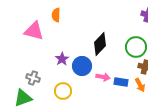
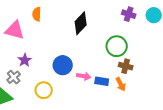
black diamond: (100, 44) -> (81, 23), moved
purple star: (62, 59) -> (25, 60), moved
gray cross: (33, 78) -> (14, 77), turned 32

